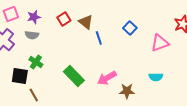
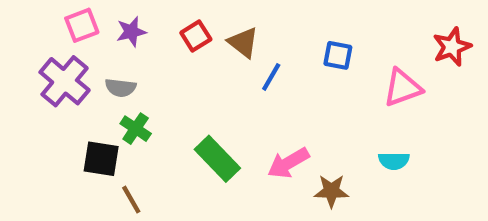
blue square: (130, 28) -> (338, 55), turned -32
gray semicircle: (32, 35) -> (121, 88), moved
blue line: (99, 38) -> (271, 77), turned 48

